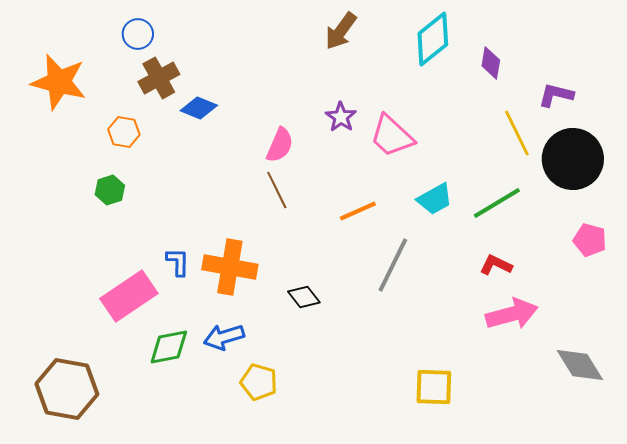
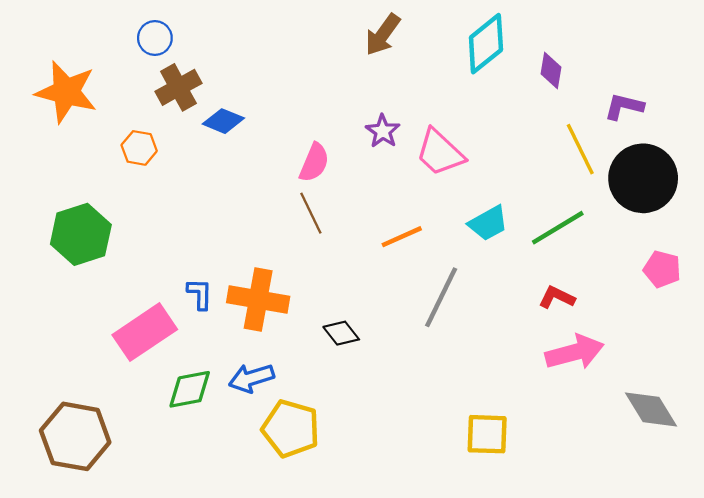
green hexagon: (110, 190) -> (81, 234), moved, size x1.8
yellow pentagon: (259, 382) -> (291, 429), size x1.4

